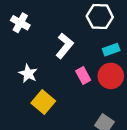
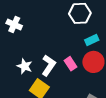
white L-shape: (65, 46) -> (49, 65), moved

